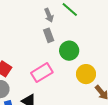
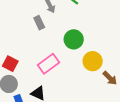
gray rectangle: (49, 35) -> (39, 23), moved

